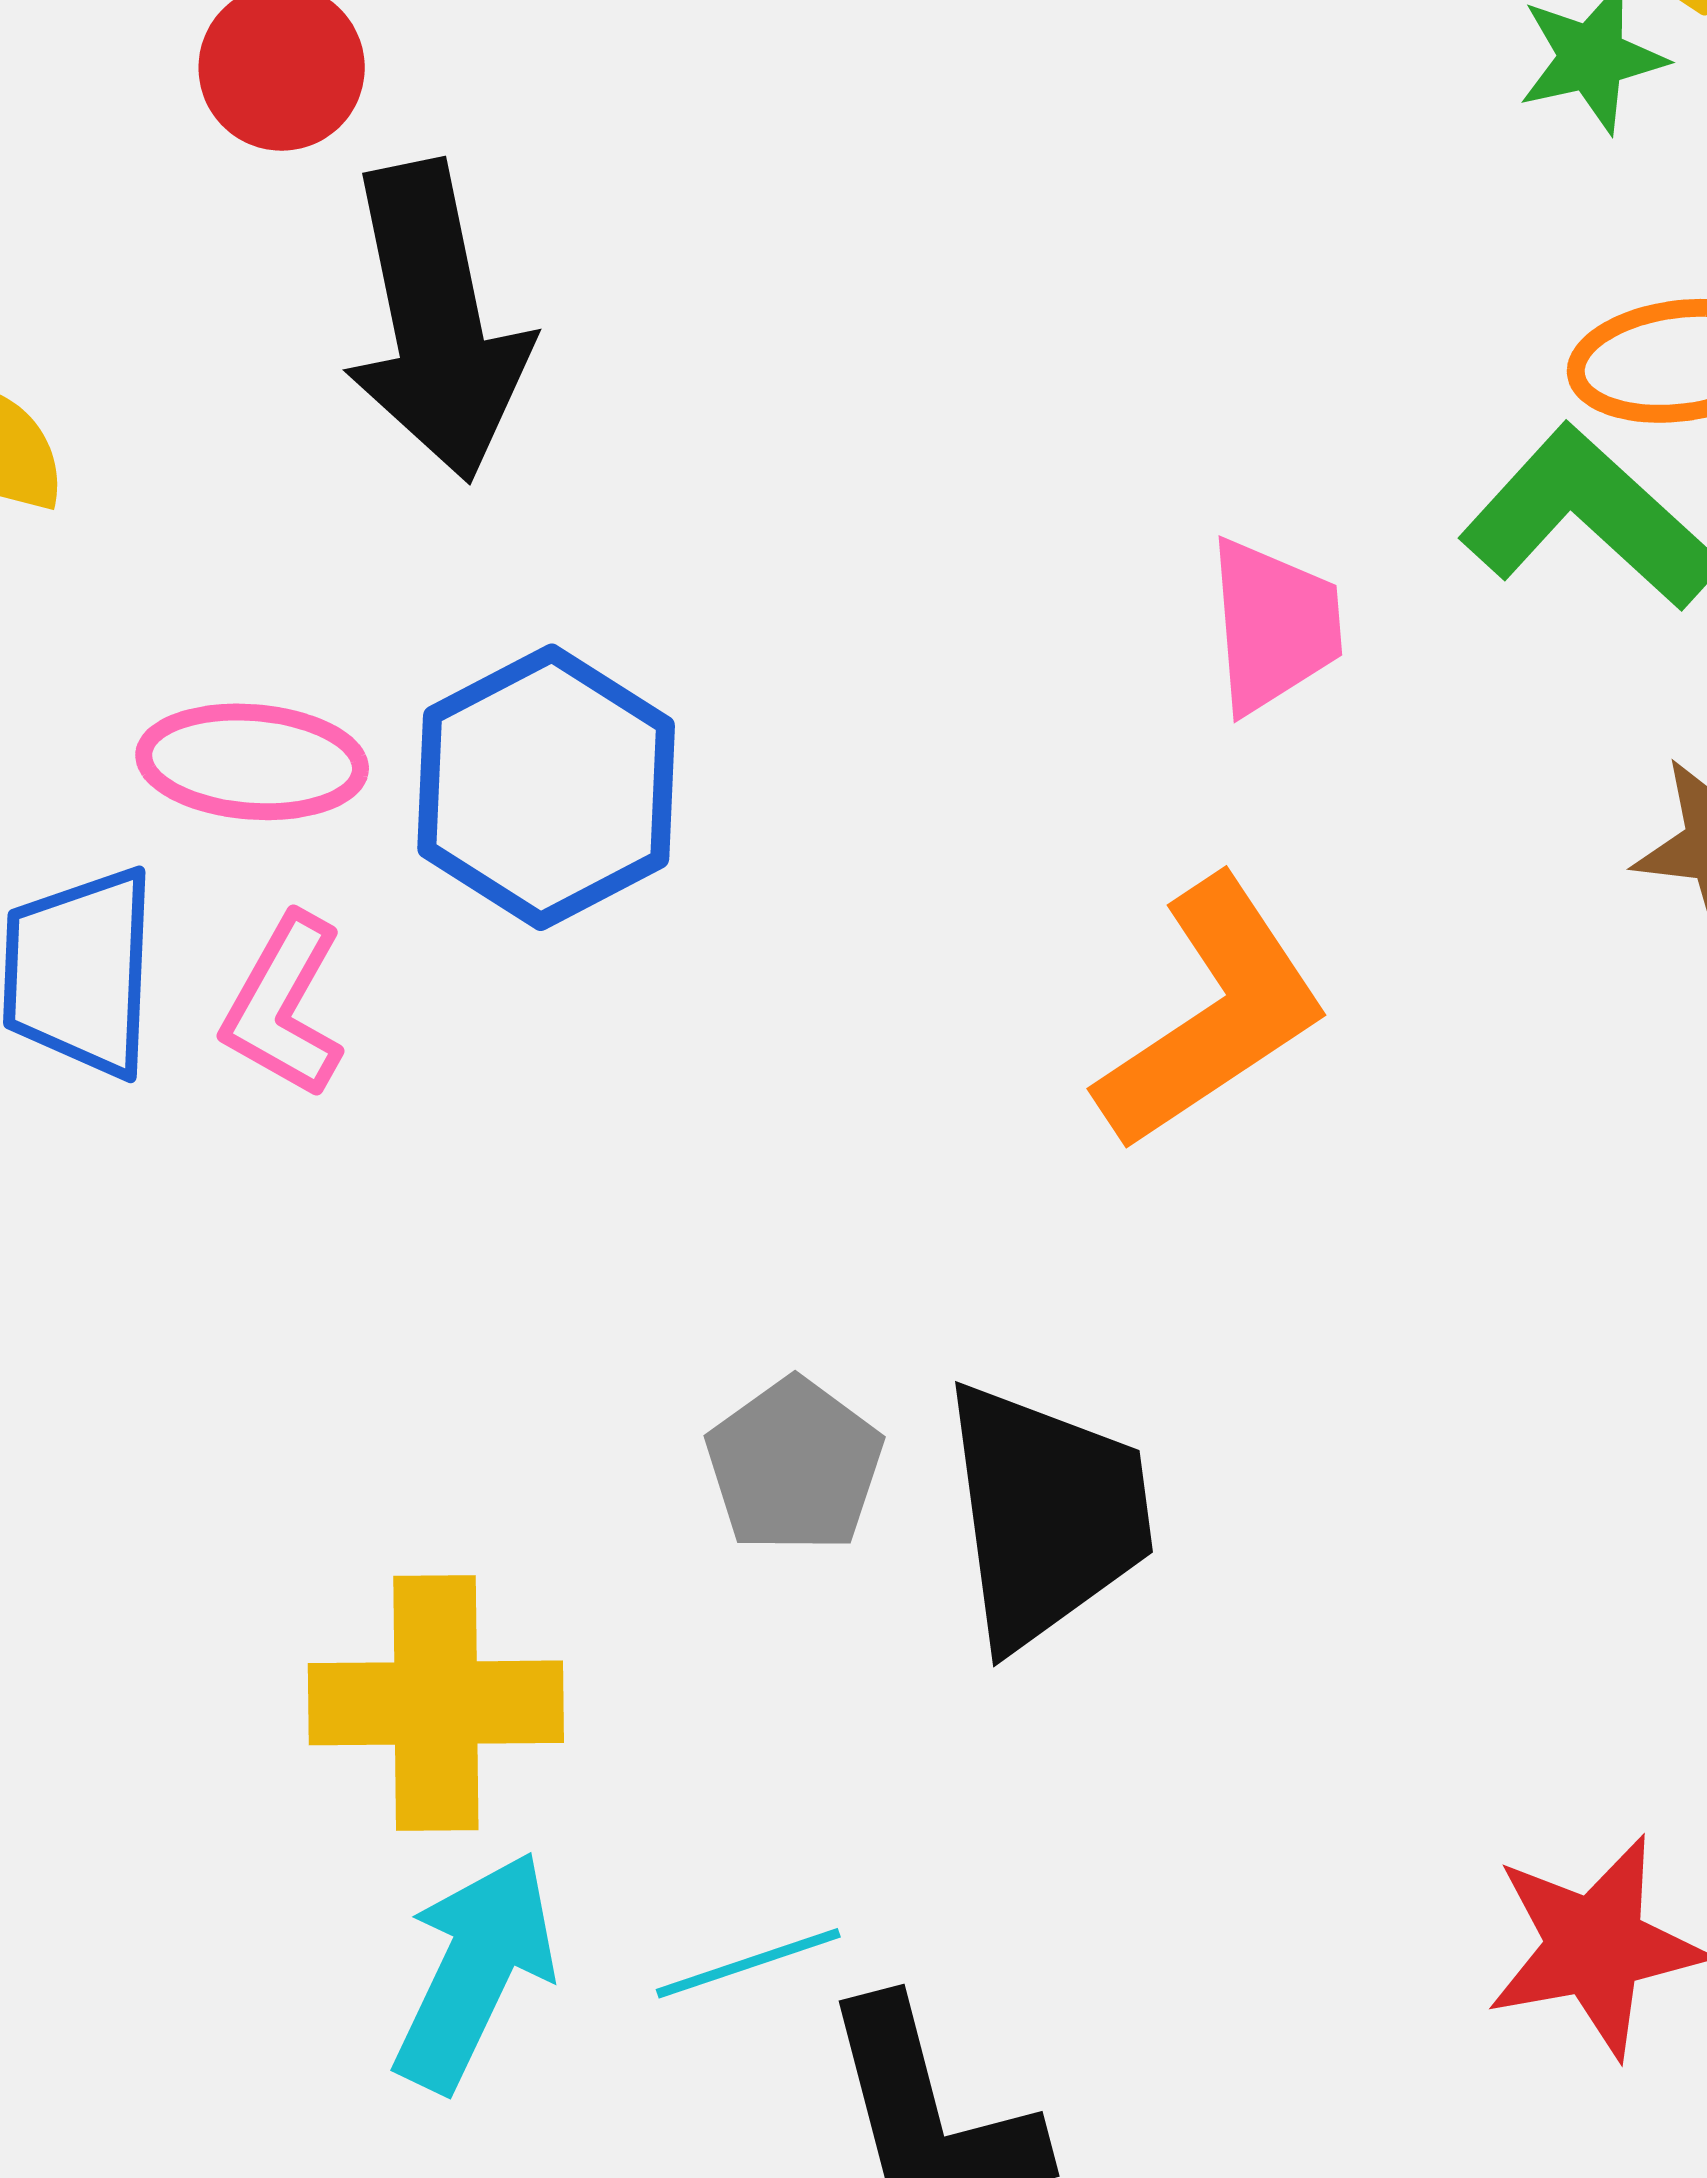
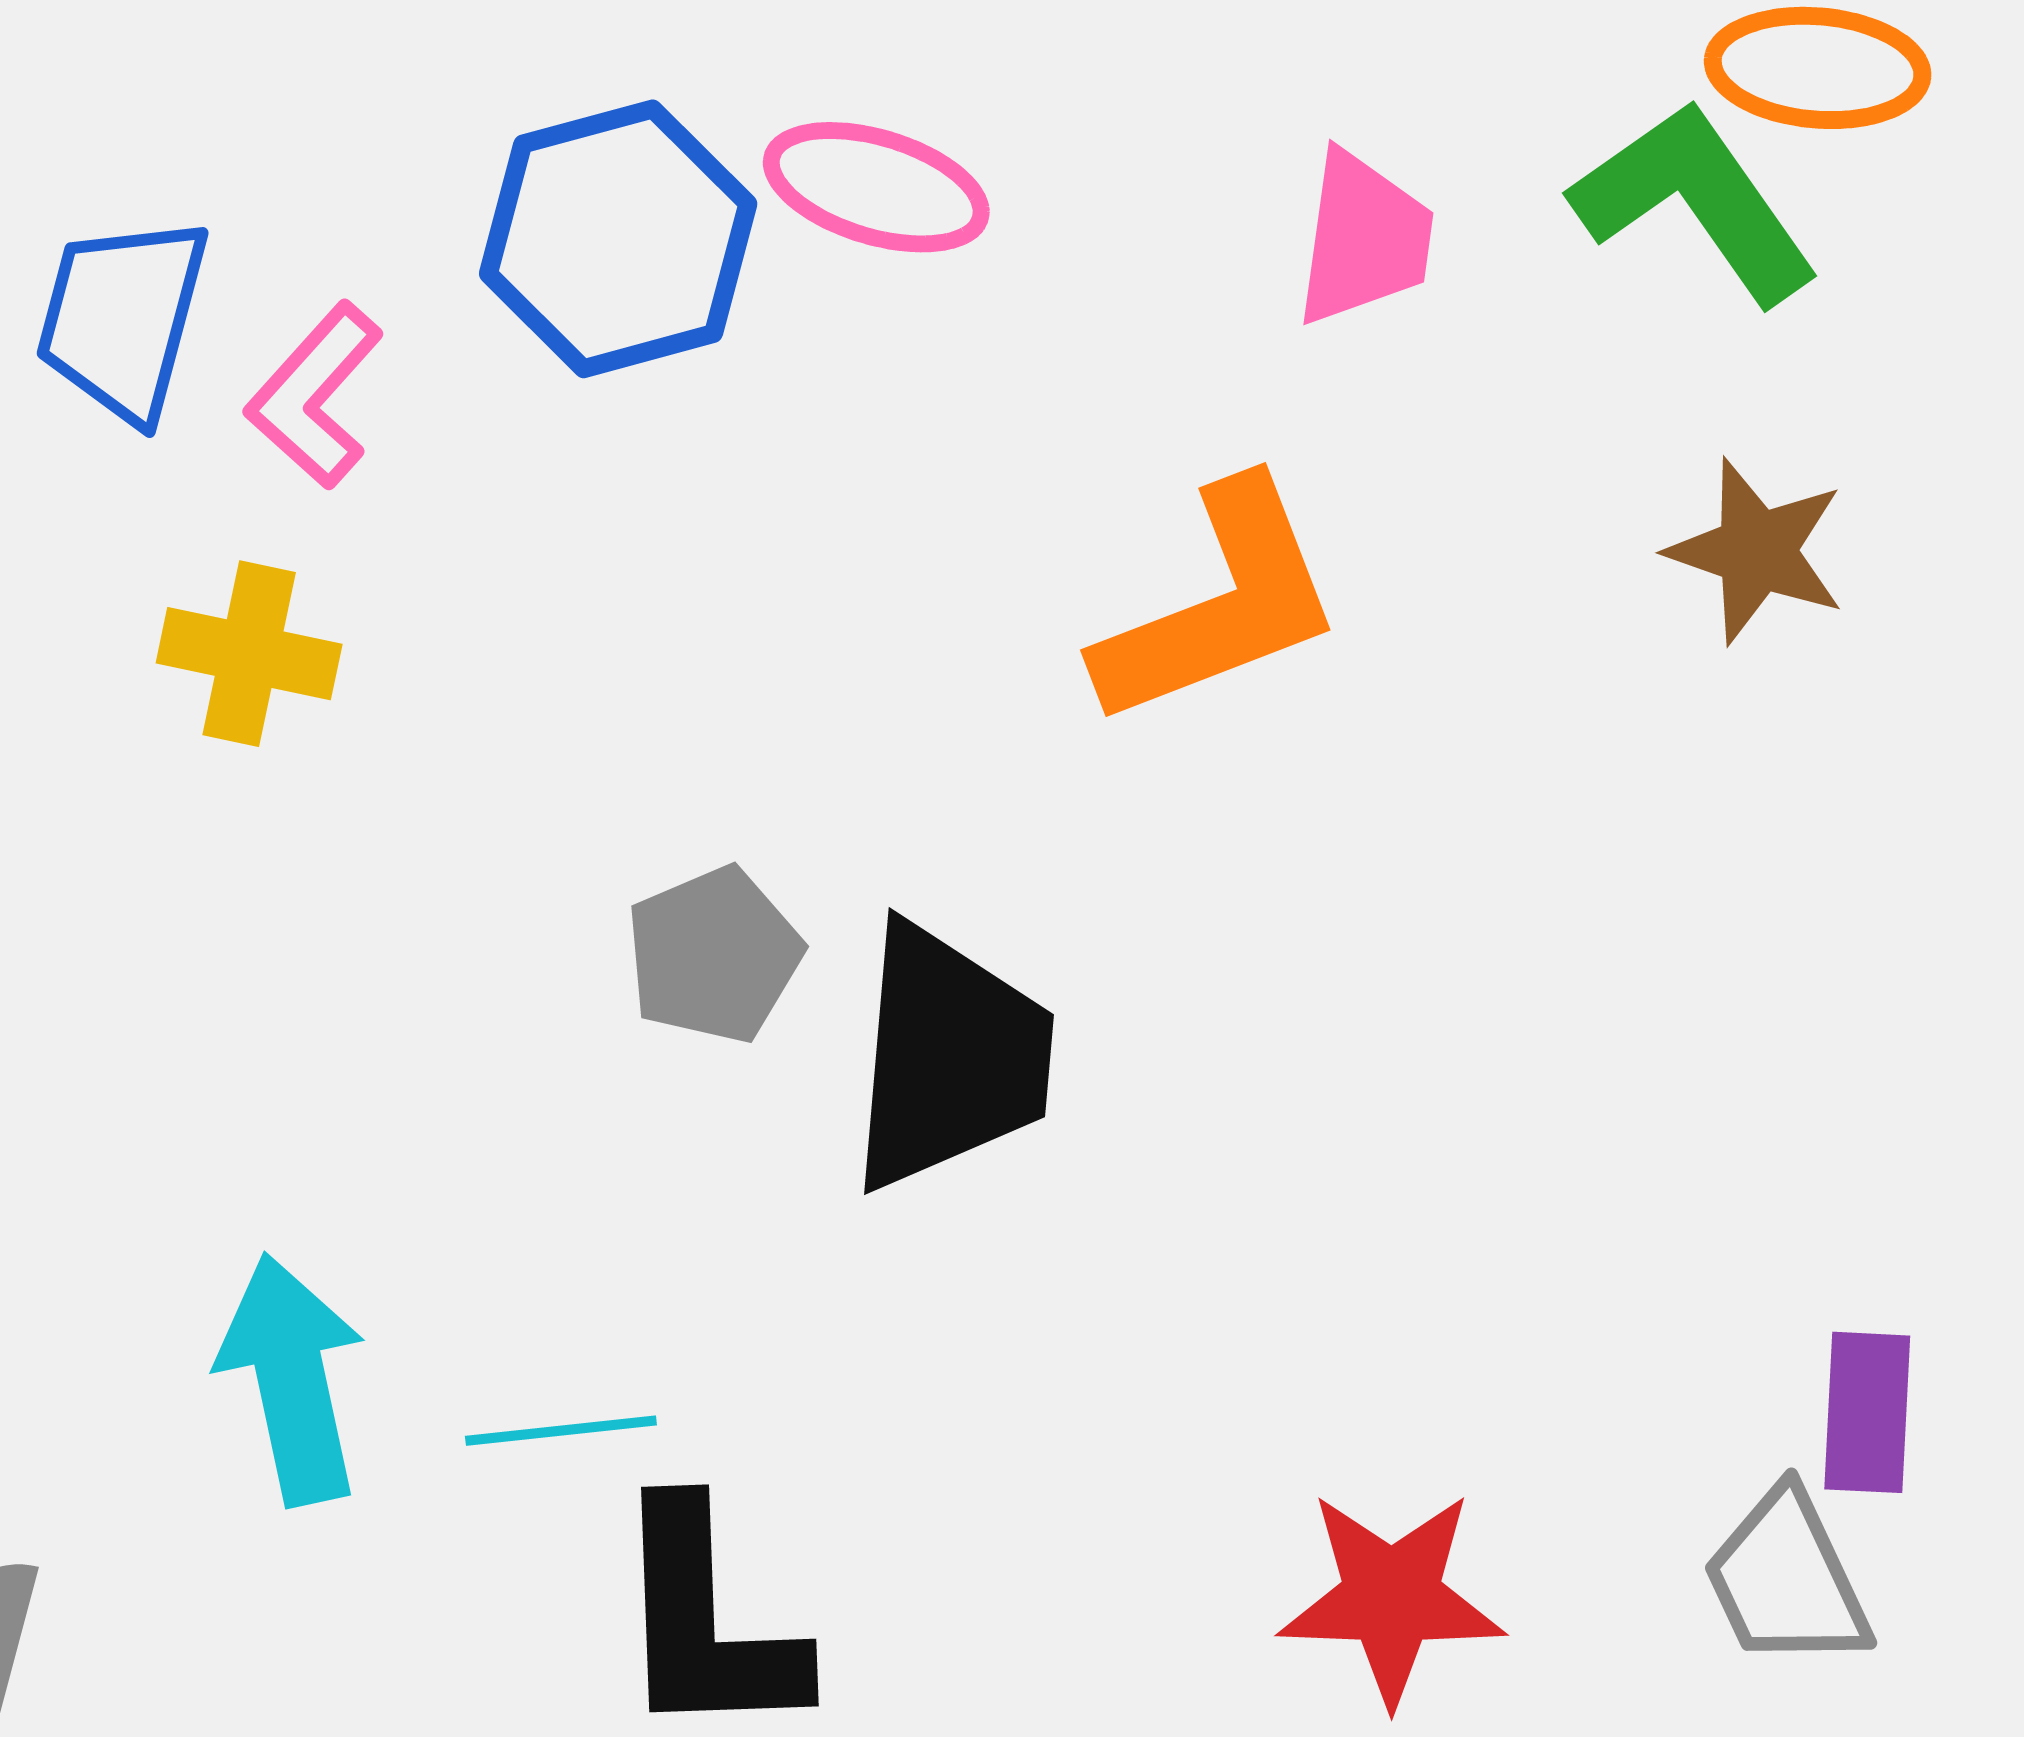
pink ellipse: (252, 762) -> (876, 187), moved
yellow cross: (436, 1703) -> (249, 654), moved, size x0.7
cyan arrow: (474, 1971) -> (292, 1379), turned -50

